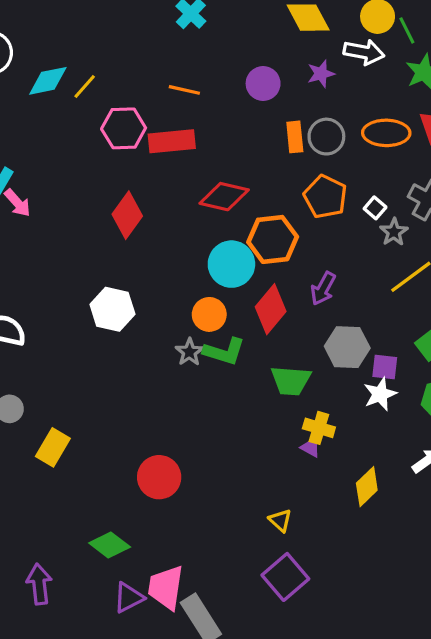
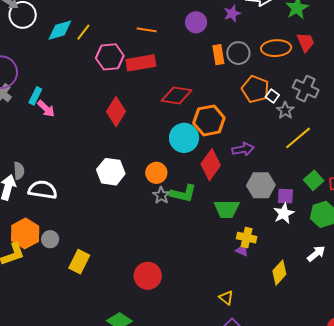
orange pentagon: (325, 197) -> (255, 89), moved
purple arrow: (323, 289) -> (243, 149), turned -125
orange circle: (209, 314) -> (156, 173), moved

